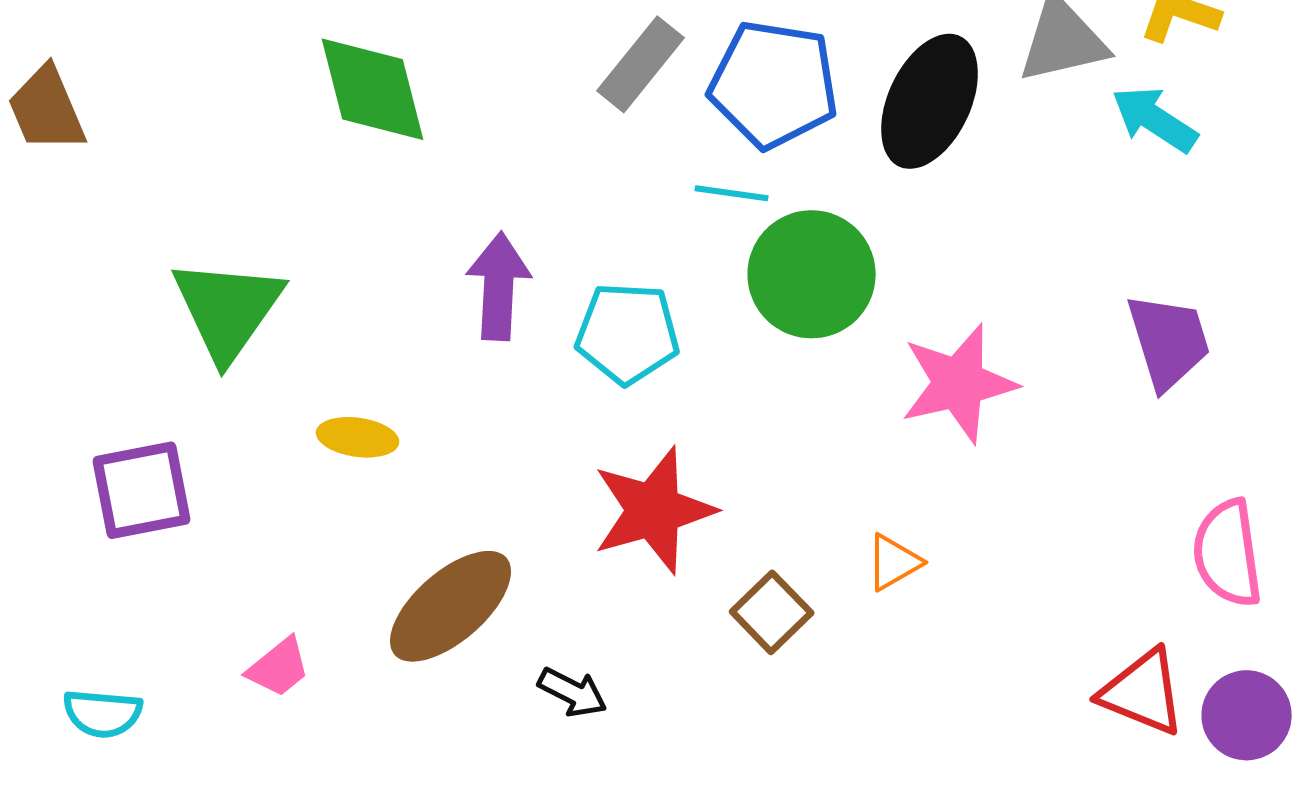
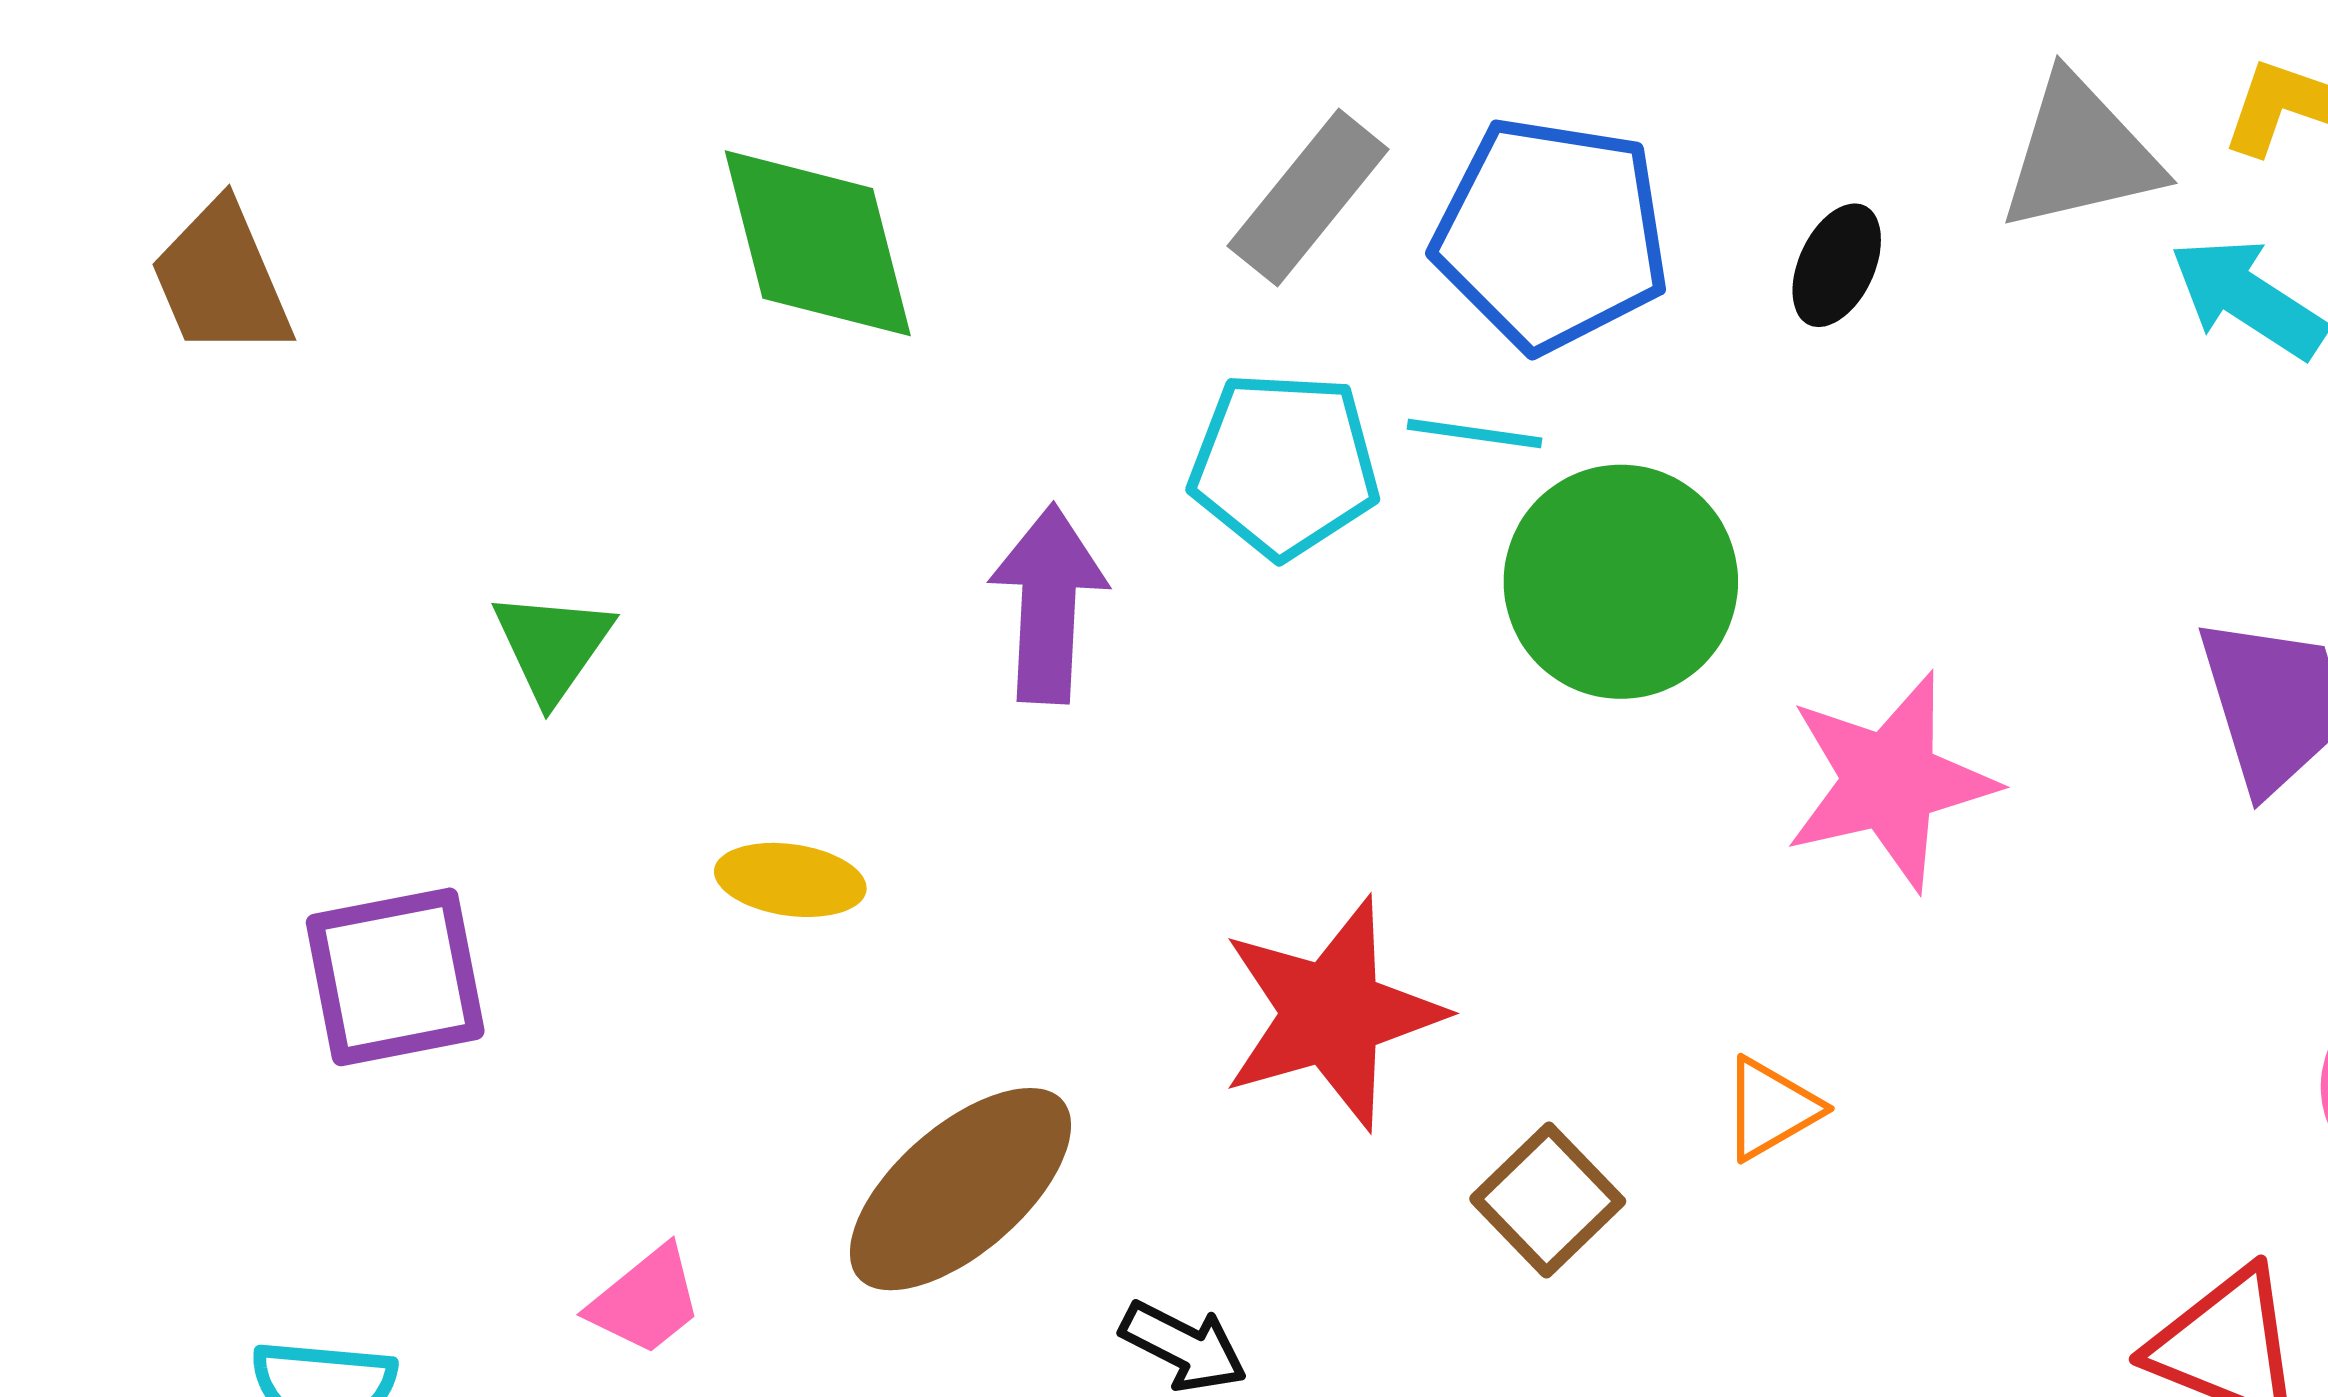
black ellipse: (930, 101) -> (1837, 265), size x0.5
green triangle: (228, 309) -> (552, 646), size x0.6
cyan pentagon: (628, 333) -> (1284, 465), moved

